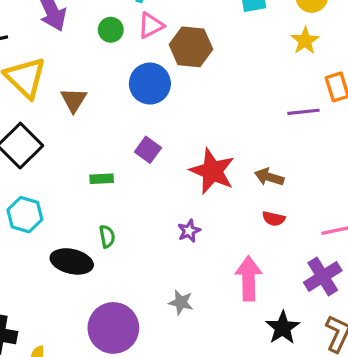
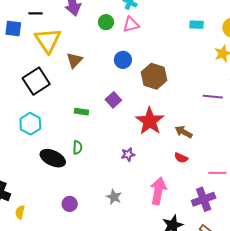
brown hexagon: (191, 47) -> (154, 76), moved
blue circle: (150, 84) -> (123, 60), size x0.7
purple circle: (113, 328) -> (70, 204), size x0.5

